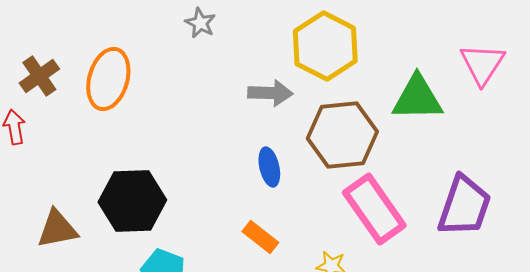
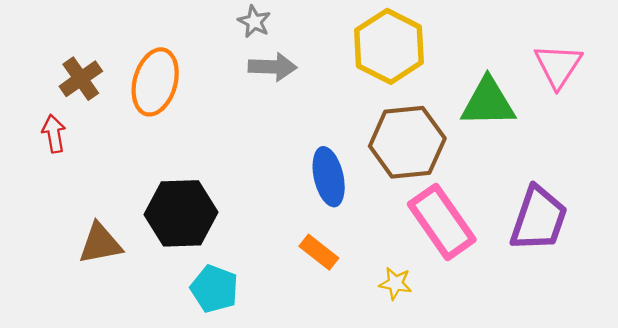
gray arrow: (270, 93) -> (273, 67), moved
blue ellipse: (269, 167) -> (329, 177), size x1.4

